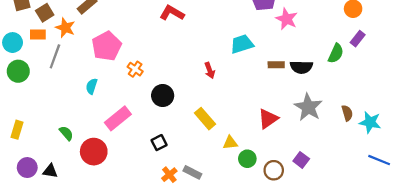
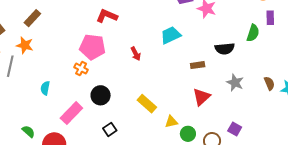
orange star: (65, 28) -> (25, 45), moved
purple rectangle: (358, 39) -> (270, 18), turned -32
pink pentagon: (107, 46) -> (92, 47), moved, turned -30
brown rectangle: (276, 65) -> (198, 65), moved
red arrow: (210, 70) -> (136, 54), moved
black circle: (163, 96) -> (101, 95), moved
gray star: (308, 107) -> (235, 83), size x0.7

